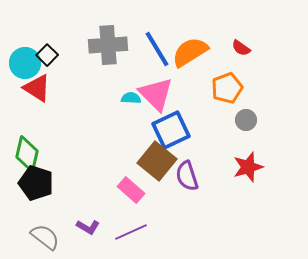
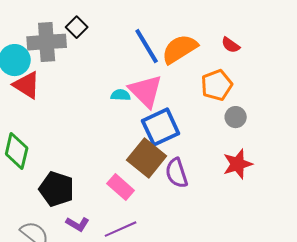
gray cross: (108, 45) -> (47, 42), moved
black square: (47, 55) -> (77, 27), moved
black pentagon: (36, 183) -> (57, 189), moved

